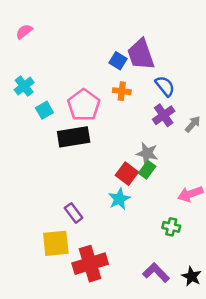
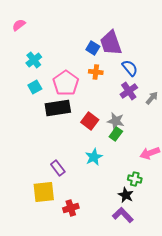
cyan cross: (24, 86) -> (34, 60), moved
red square: (127, 174) -> (90, 121), moved
red cross: (90, 264) -> (71, 208), size x0.6
black star: (192, 276) -> (126, 195), moved

